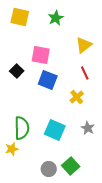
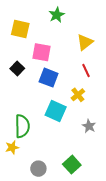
yellow square: (20, 17) -> (20, 29), moved
cyan square: (55, 130) -> (56, 111), moved
gray circle: (49, 169) -> (38, 169), moved

